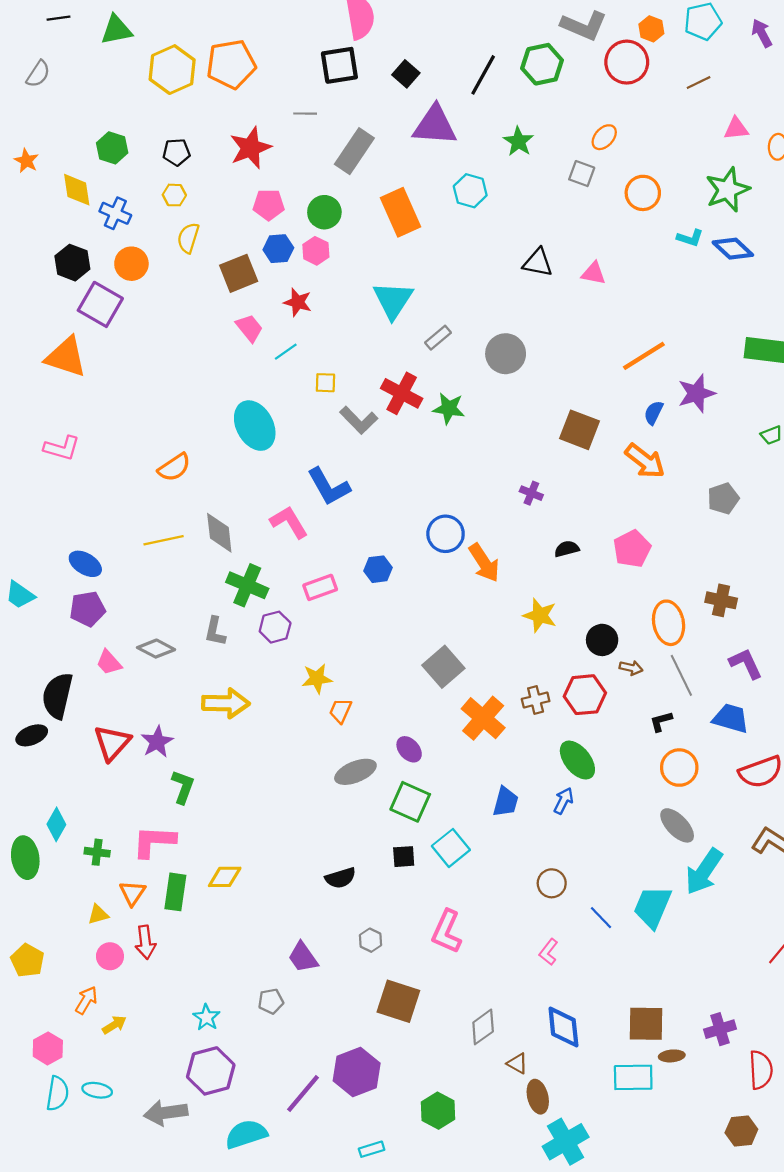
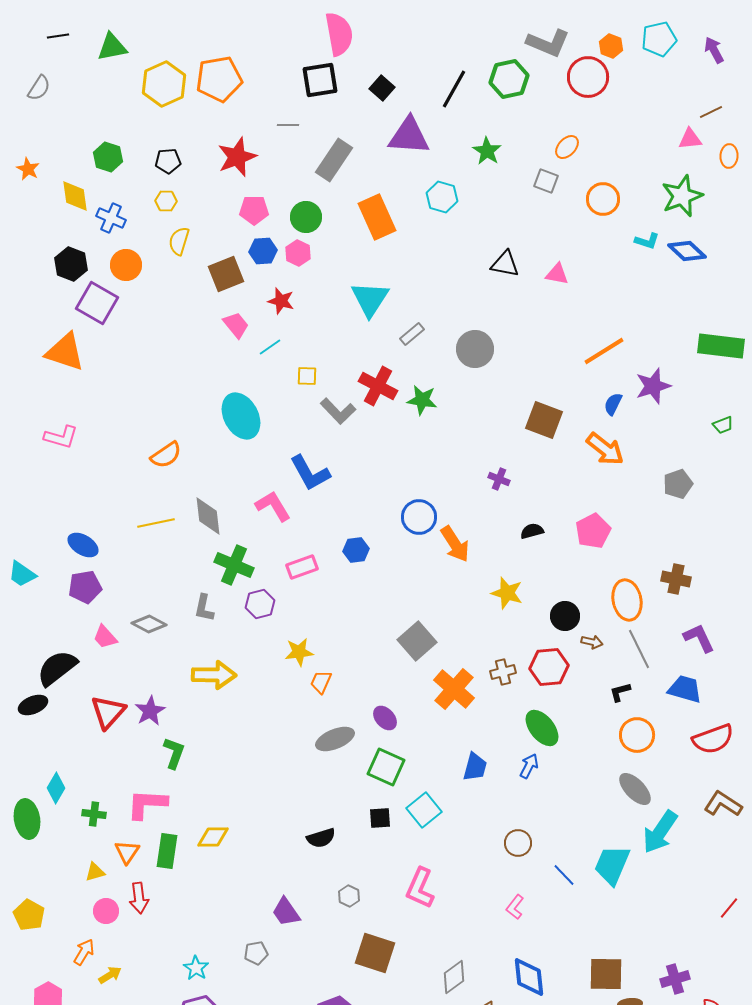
brown line: (699, 82) -> (711, 112), moved
black semicircle: (57, 696) -> (57, 668), turned 39

